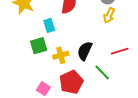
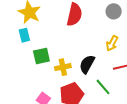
yellow arrow: (109, 15) -> (112, 43), moved
cyan rectangle: (49, 25) -> (24, 35), moved

